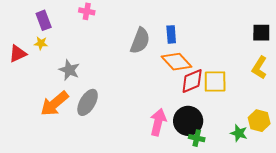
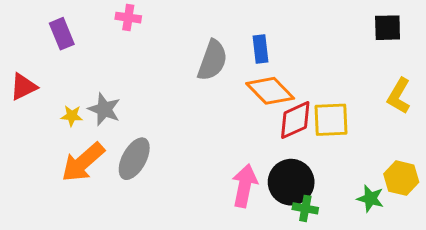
black square: (261, 33) -> (388, 28), moved
yellow star: (41, 43) -> (72, 116), moved

